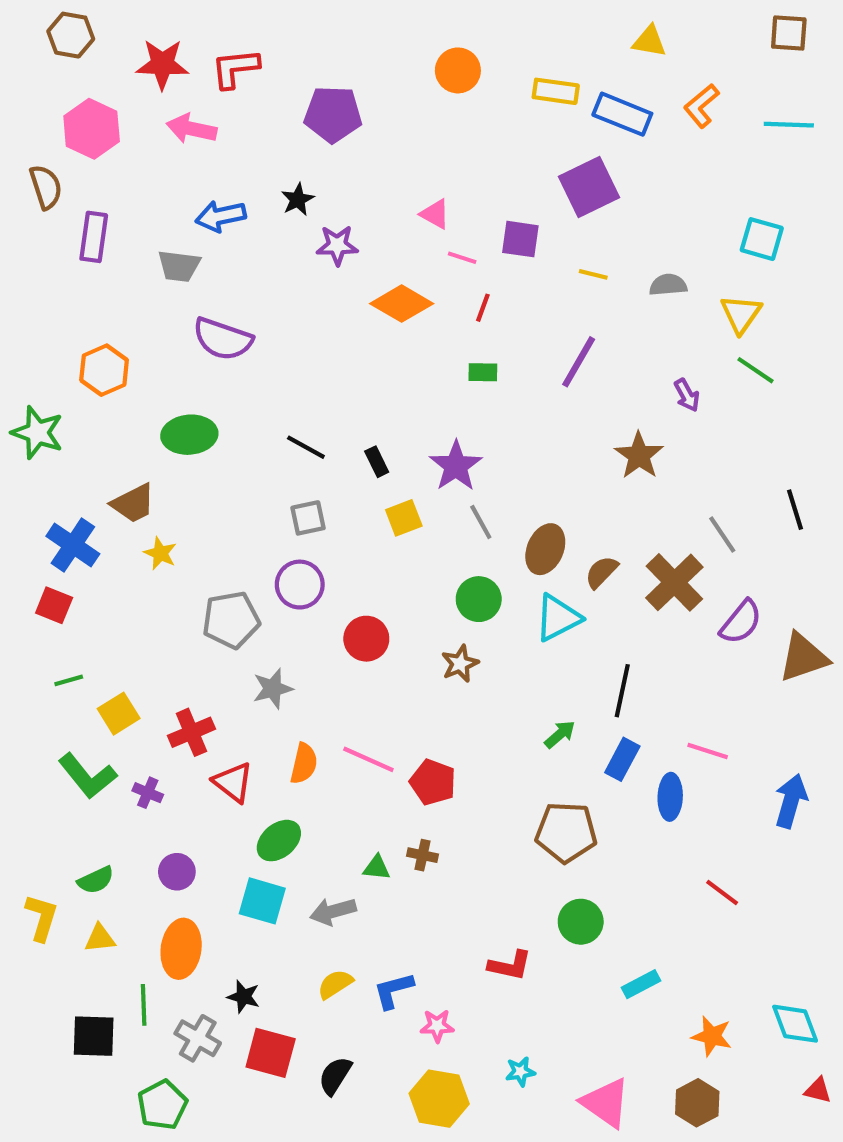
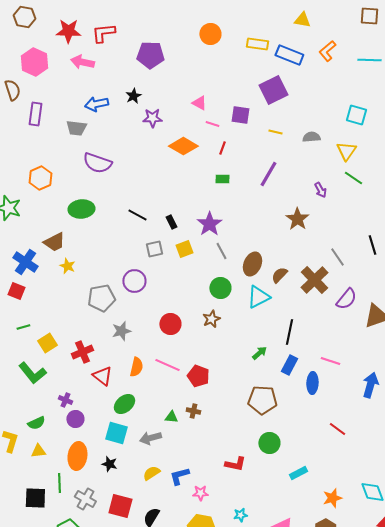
gray square: (308, 518) -> (154, 249), moved
red circle: (366, 639) -> (170, 324), moved
purple cross: (148, 793) -> (65, 400), moved
black star: (244, 997) -> (109, 464), moved
orange star: (712, 1036) -> (332, 498), turned -30

